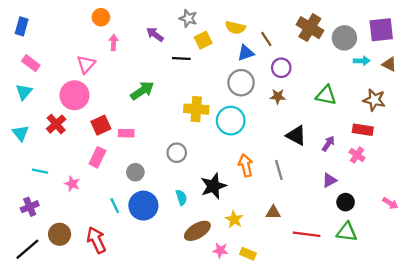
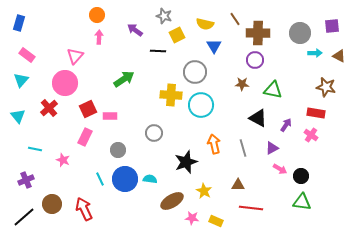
orange circle: (101, 17) -> (97, 15), moved
brown cross: (310, 28) -> (258, 33), moved, turned -30
purple square: (381, 30) -> (332, 26), size x0.7
brown line: (266, 39) -> (235, 19), moved
blue triangle: (246, 53) -> (214, 46), turned -42
purple circle: (281, 68) -> (255, 60), moved
gray circle: (241, 83) -> (195, 72), moved
green triangle: (326, 95) -> (273, 90), moved
purple triangle: (329, 180) -> (272, 148), moved
cyan semicircle: (181, 198) -> (150, 179), moved, turned -64
pink arrow: (390, 203) -> (280, 169), moved
red line: (307, 234) -> (251, 208), moved

